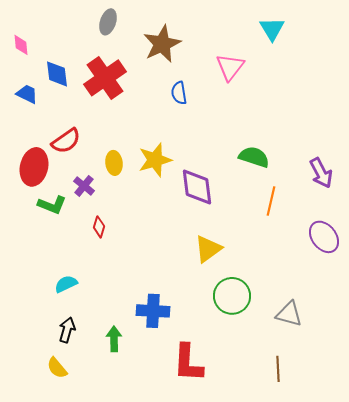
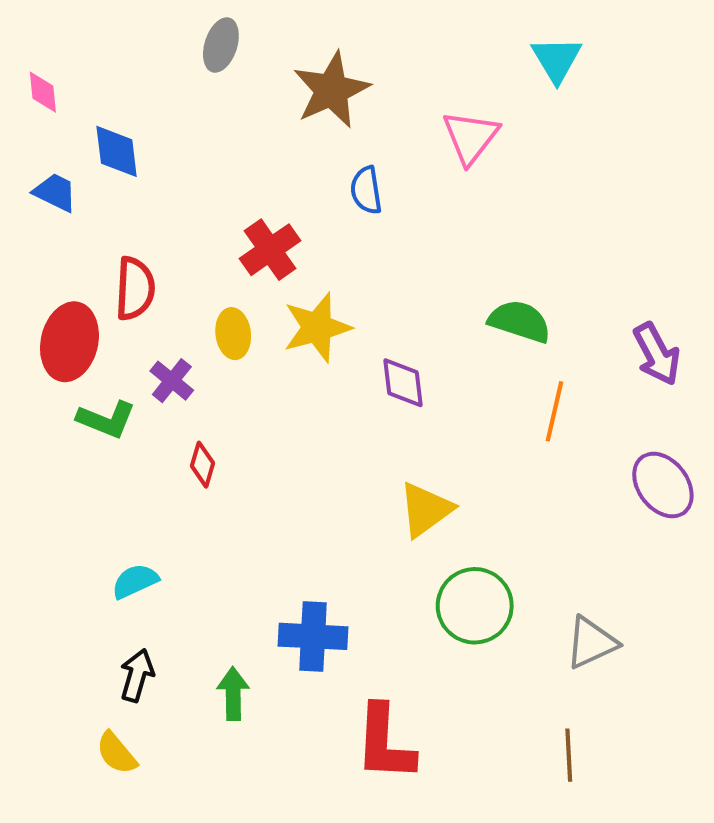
red cross: (105, 78) -> (270, 250), moved, size x0.7
red semicircle: (66, 141) -> (135, 289), turned -52
purple diamond: (197, 187) -> (403, 383), size x0.7
gray triangle: (289, 314) -> (591, 643), turned -40

